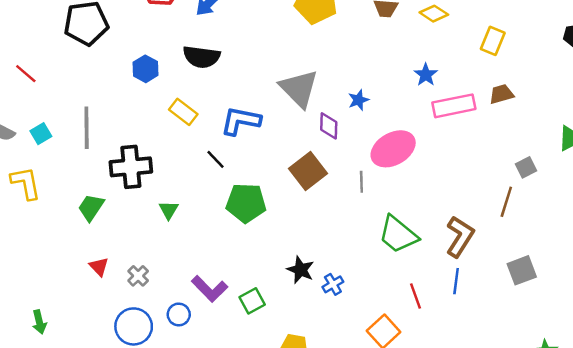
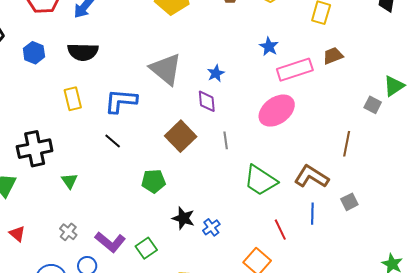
blue hexagon: (146, 69) -> (34, 53), moved
yellow rectangle: (183, 112) -> (73, 99), turned 45
purple diamond: (329, 126) -> (207, 101), moved
pink ellipse: (393, 149) -> (277, 111), moved
black line: (216, 159) -> (113, 141), moved
gray square: (526, 167) -> (373, 105), moved, turned -30
green pentagon: (246, 203) -> (153, 181), moved, size x0.7
brown L-shape: (460, 237) -> (311, 177), turned -84
gray square: (522, 270) -> (349, 202), moved, size x0.7
gray cross: (138, 276) -> (68, 232), moved

